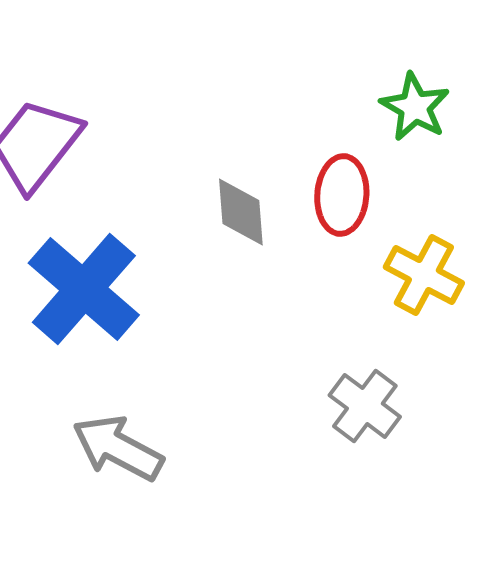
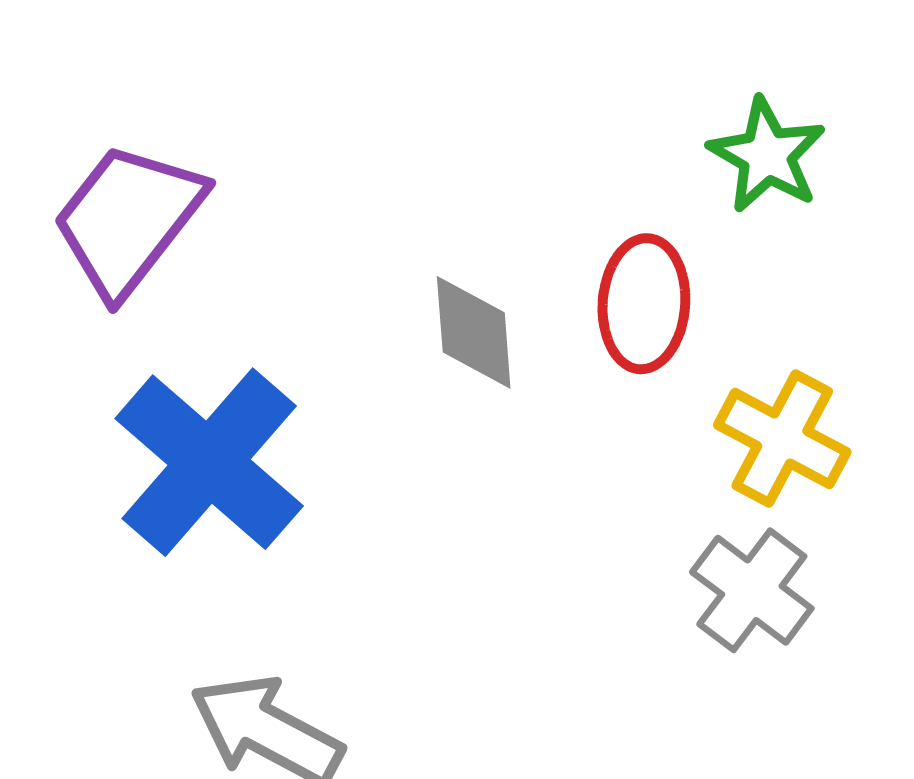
gray cross: (365, 406) -> (752, 590), moved

